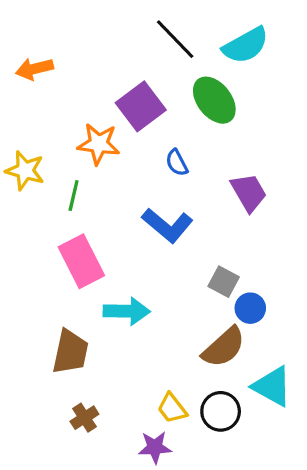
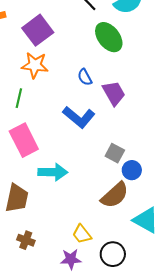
purple square: (141, 106) -> (38, 30), moved
purple trapezoid: (249, 192) -> (114, 93), moved
black circle: (221, 411) -> (113, 254), moved
brown cross: (84, 418) -> (26, 240), turned -36

